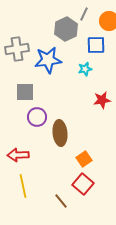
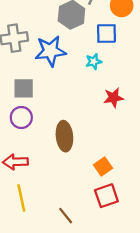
purple circle: (37, 117) -> (21, 118), moved
orange square: (84, 159) -> (103, 167), moved
red square: (83, 184) -> (106, 196), moved, turned 30

